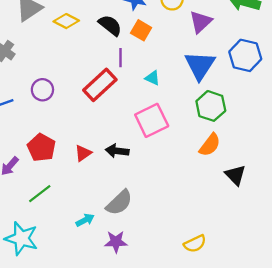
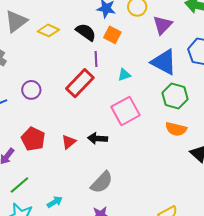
blue triangle: (200, 65) -> (164, 62), turned -32
cyan triangle: (152, 78) -> (124, 75), turned -40
orange semicircle: (210, 145) -> (176, 129), turned 70
green line: (40, 194) -> (19, 185), moved
cyan arrow: (85, 220) -> (55, 202), moved

